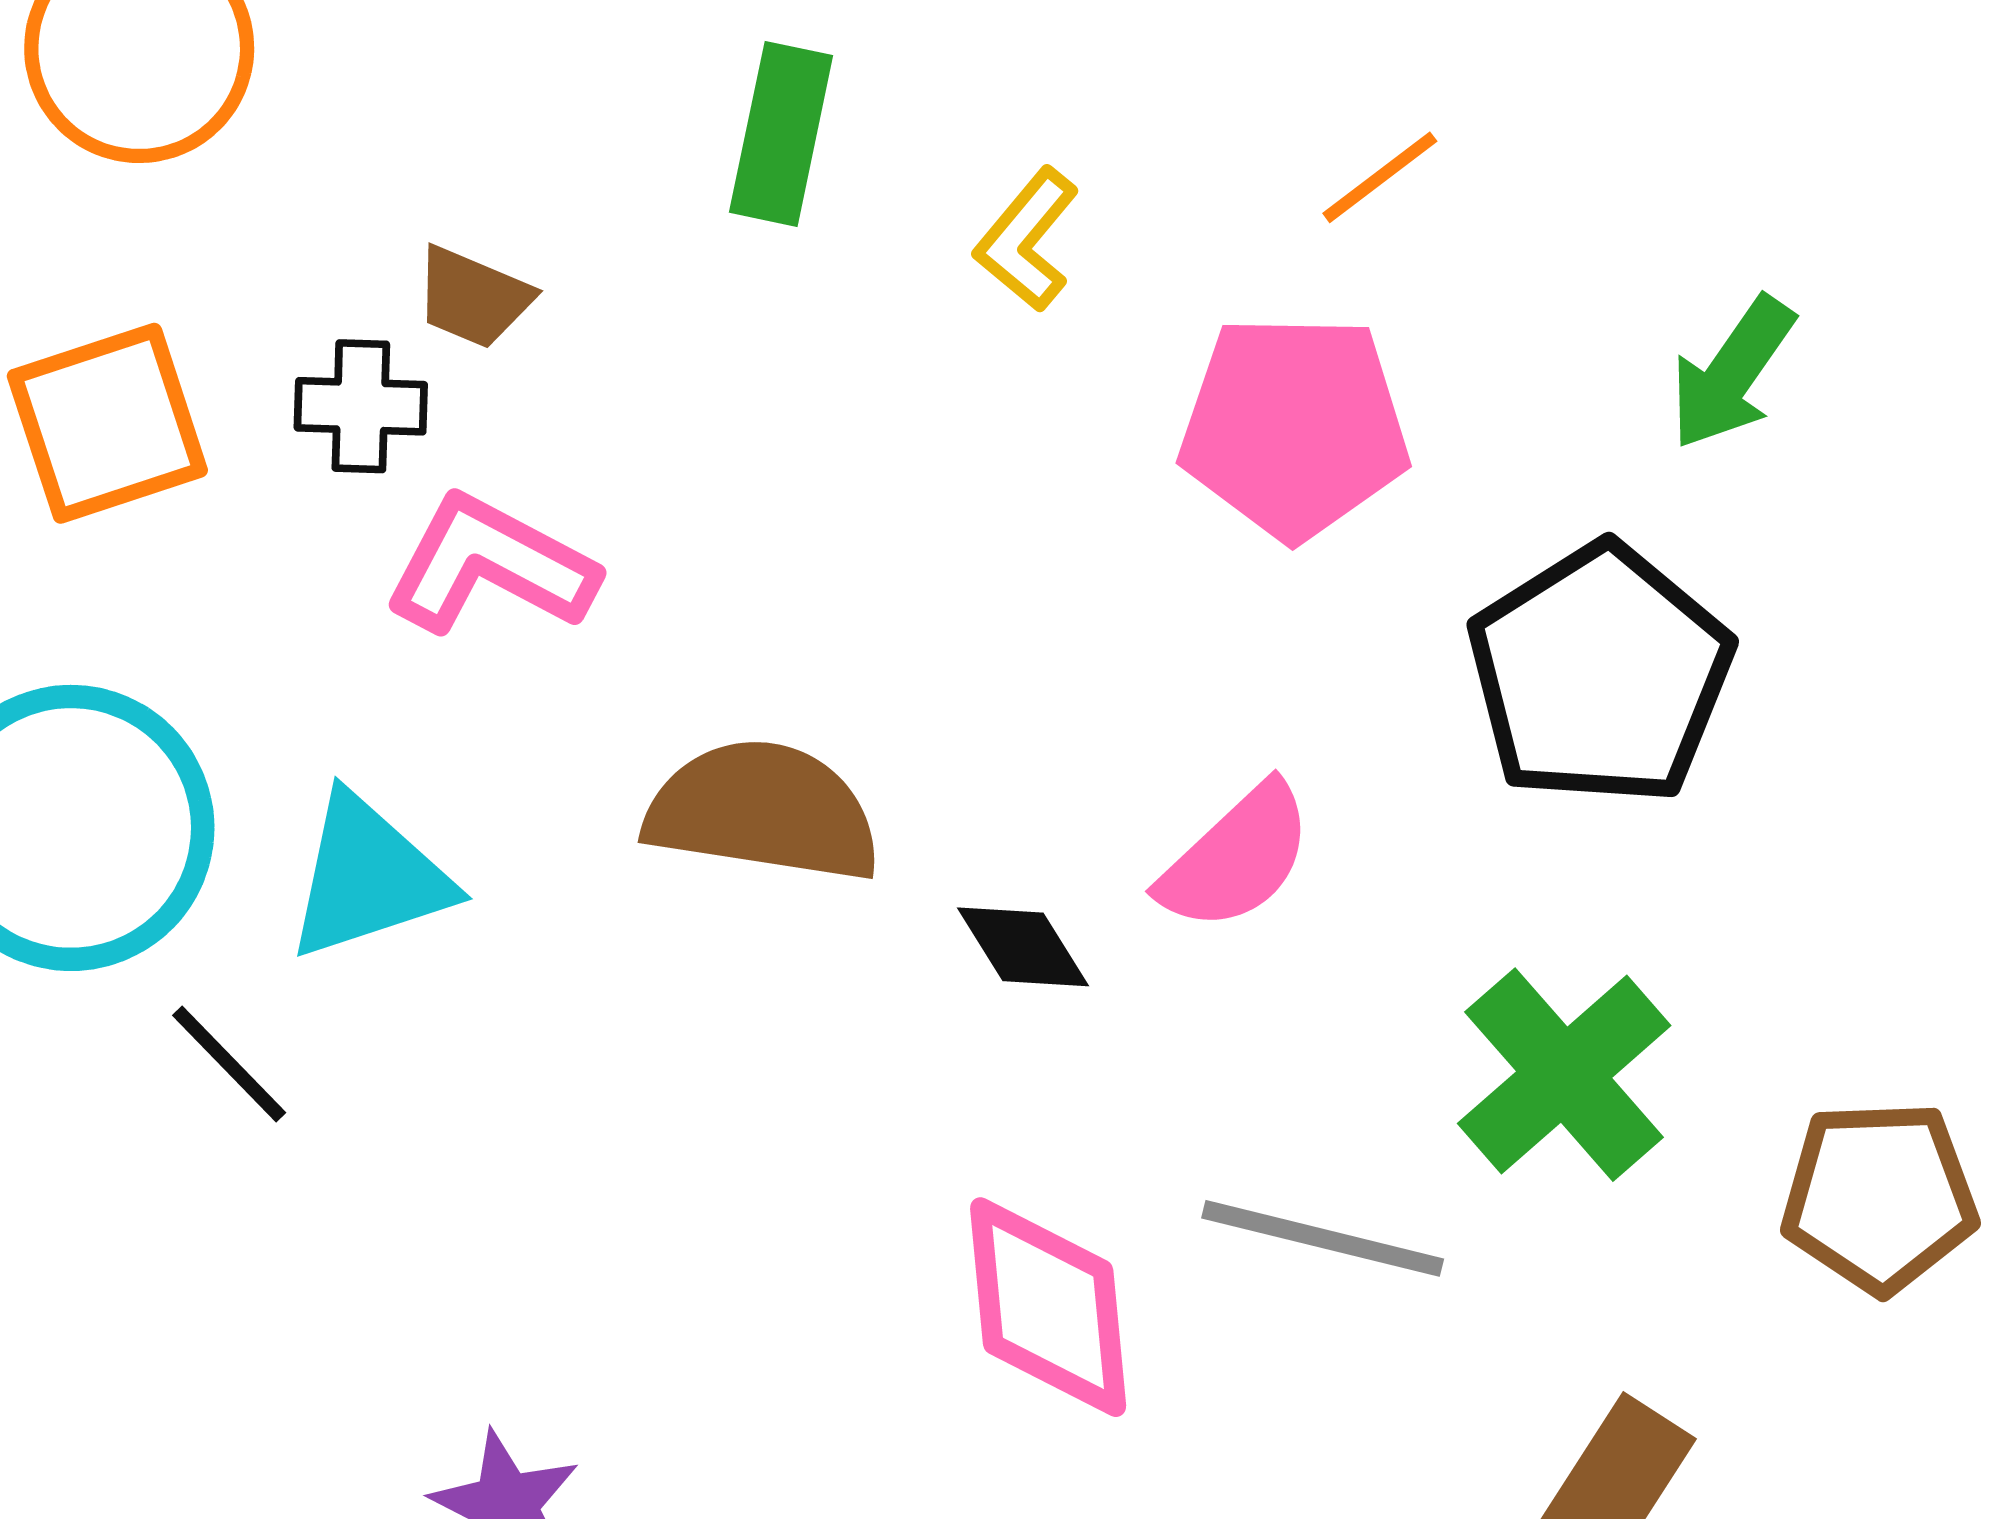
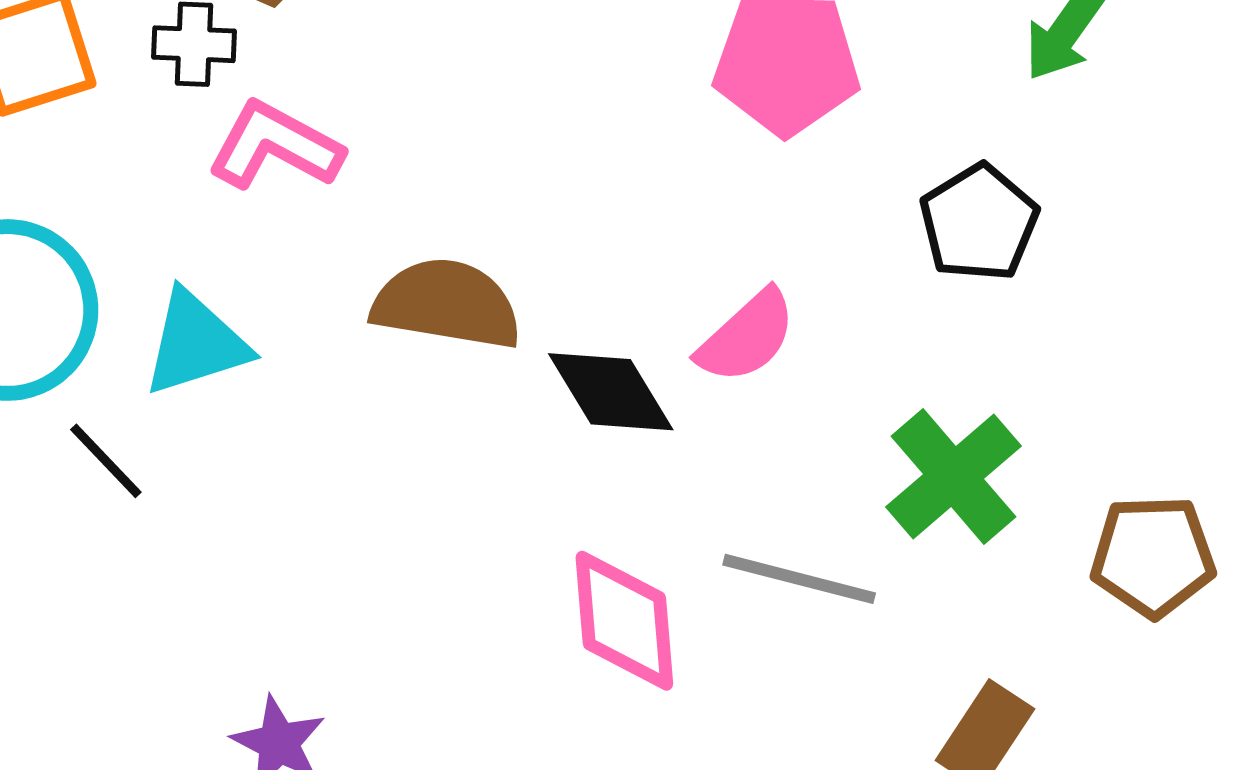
black pentagon: (1600, 675) -> (979, 223), size x0.7
black diamond: (1023, 947) -> (611, 392), size x1.5

